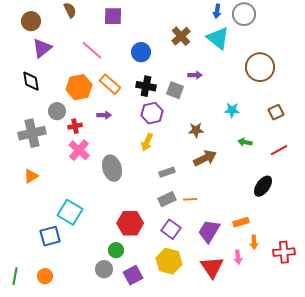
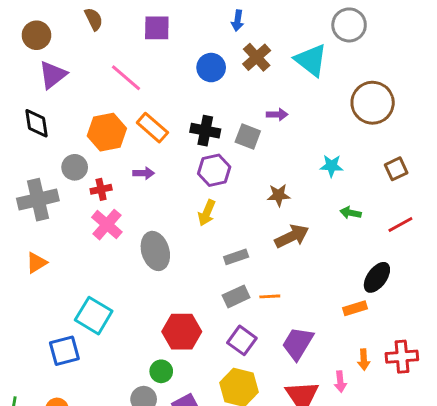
blue arrow: (217, 11) -> (238, 21), moved
blue circle: (141, 52) -> (211, 68), moved
orange rectangle: (241, 222) -> (355, 308), moved
red cross: (284, 252) -> (402, 357), moved

